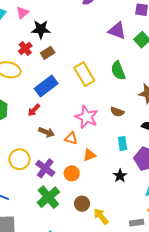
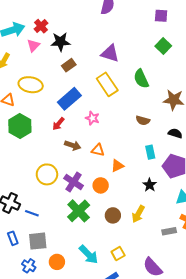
pink triangle: (22, 13) -> (33, 45), moved
purple triangle: (117, 31) -> (110, 53), moved
red cross: (25, 48) -> (41, 26), moved
pink star: (87, 117) -> (92, 118), moved, size x0.6
yellow arrow: (101, 216) -> (138, 214), moved, turned -108

